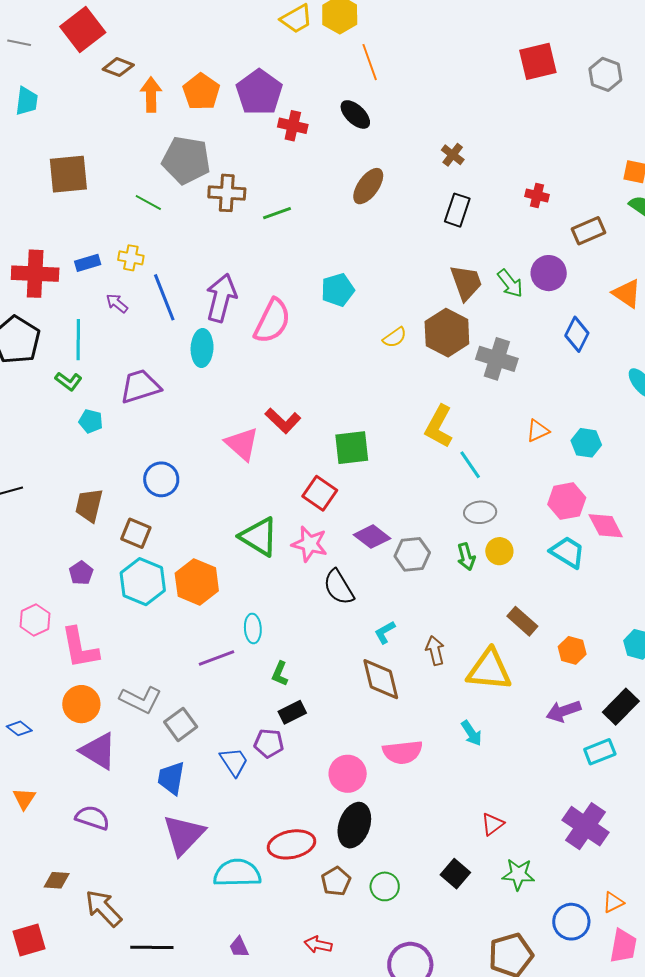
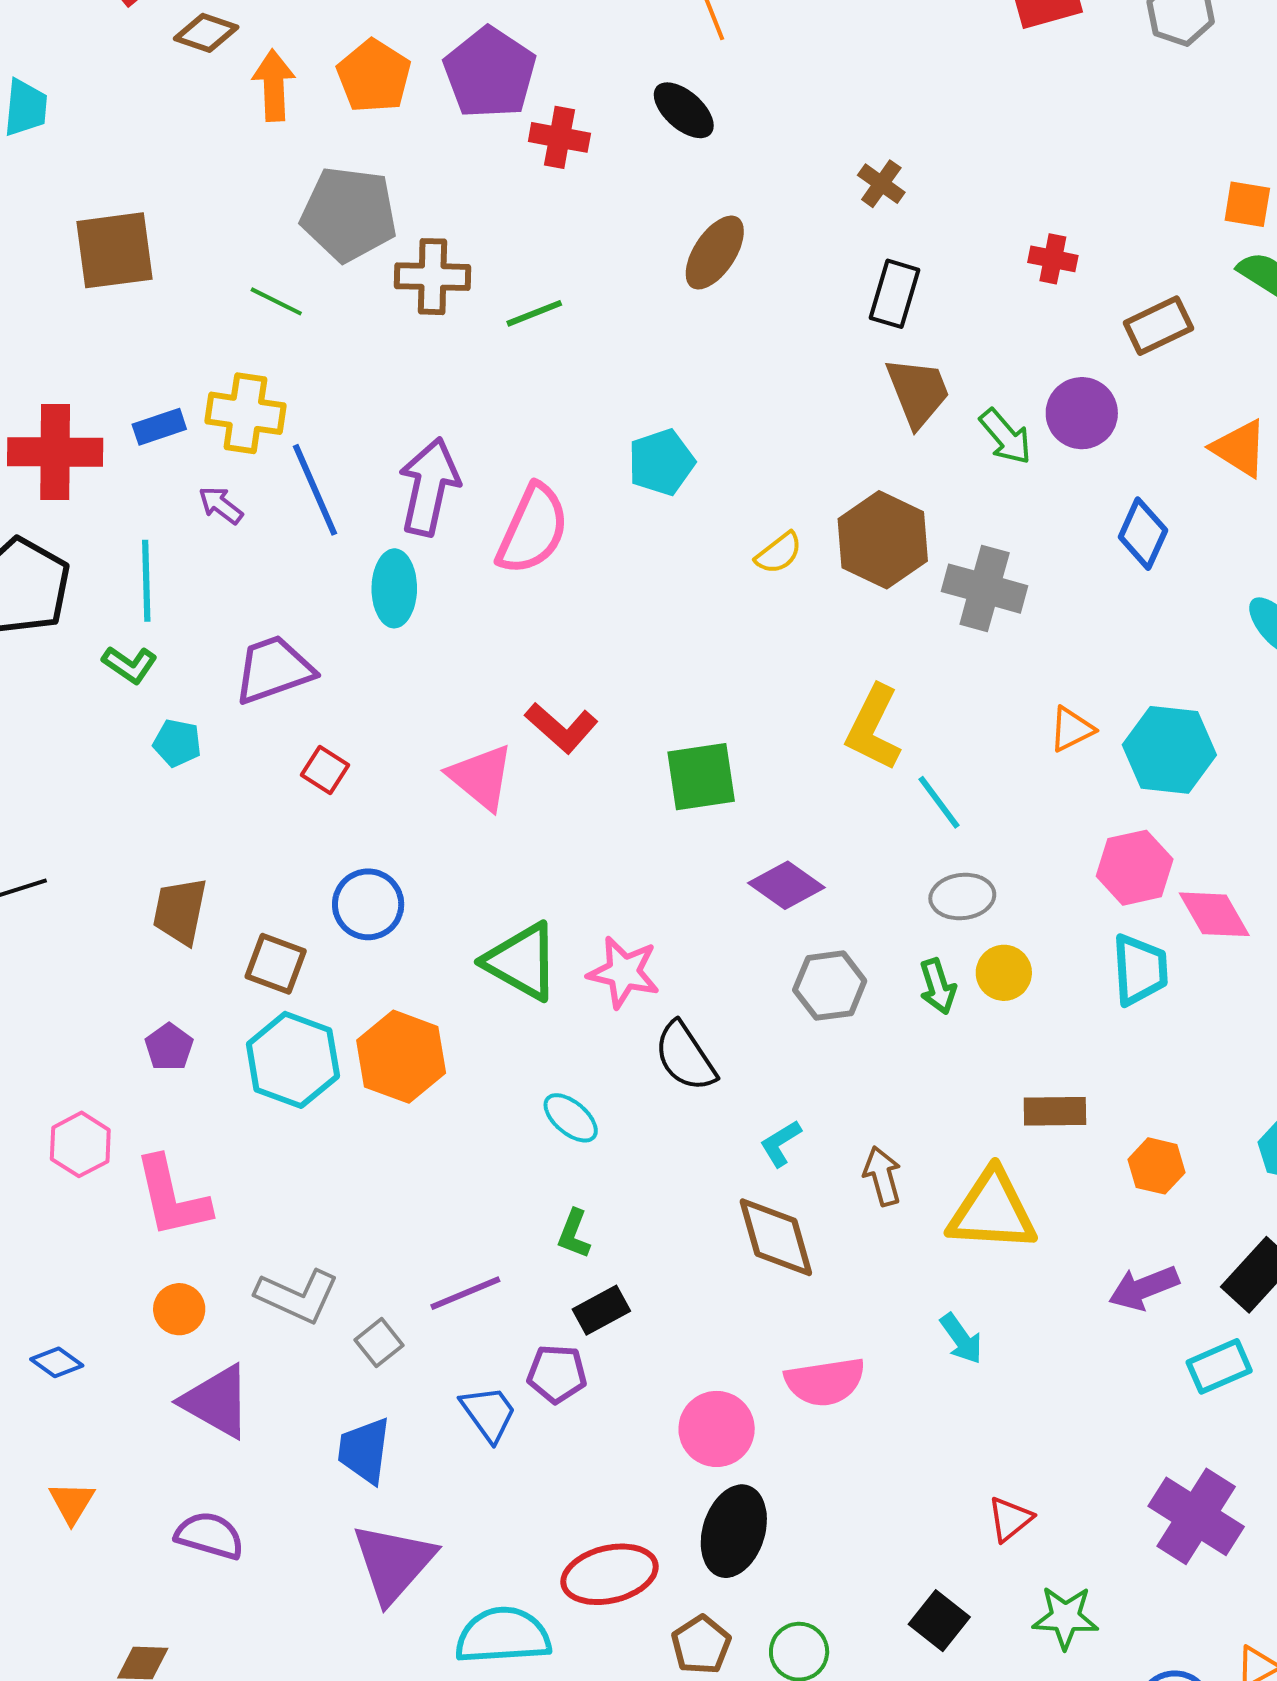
yellow cross: (131, 258) -> (245, 413), size x1.5
brown trapezoid: (466, 282) -> (918, 392), moved
cyan hexagon: (586, 443) -> (1169, 750), size x1.5
blue circle: (161, 479) -> (368, 904), moved
red square: (320, 493) -> (325, 770), moved, size x0.7
purple diamond: (372, 537) -> (786, 885), moved
cyan trapezoid: (567, 552) -> (1140, 970), turned 57
brown rectangle: (522, 621) -> (1055, 1111), turned -40
cyan ellipse: (253, 628) -> (571, 1118), moved, turned -44
purple line: (217, 658) -> (465, 1293), moved
orange circle: (81, 704) -> (179, 1309), size x0.7
gray square: (181, 724) -> (379, 1343), size x0.7

